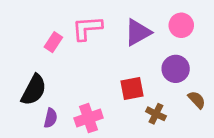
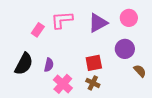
brown cross: (156, 114) -> (93, 83), moved
purple semicircle: (51, 118) -> (49, 65), moved
pink cross: (89, 118) -> (63, 84), turned -30

